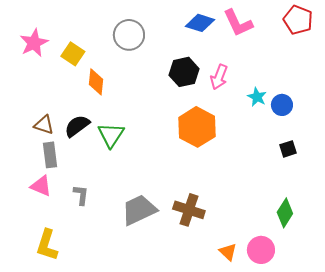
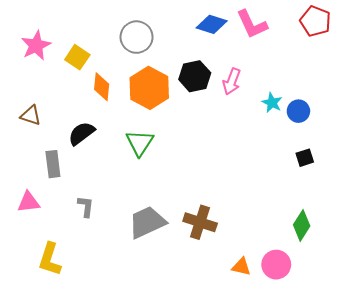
brown triangle: (44, 125) -> (31, 115), moved
orange hexagon: (197, 127) -> (149, 88), moved
green triangle: (111, 135) -> (140, 143), moved
pink triangle: (41, 186) -> (29, 202), moved, turned -30
orange triangle: (228, 252) -> (241, 267), turned -30

